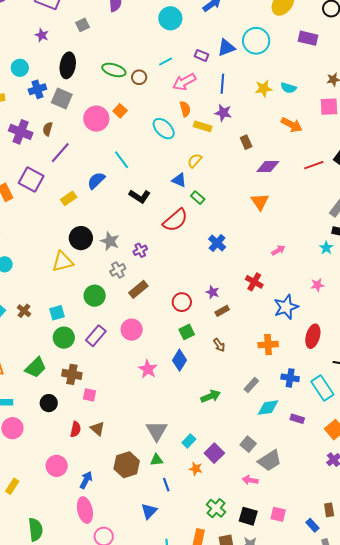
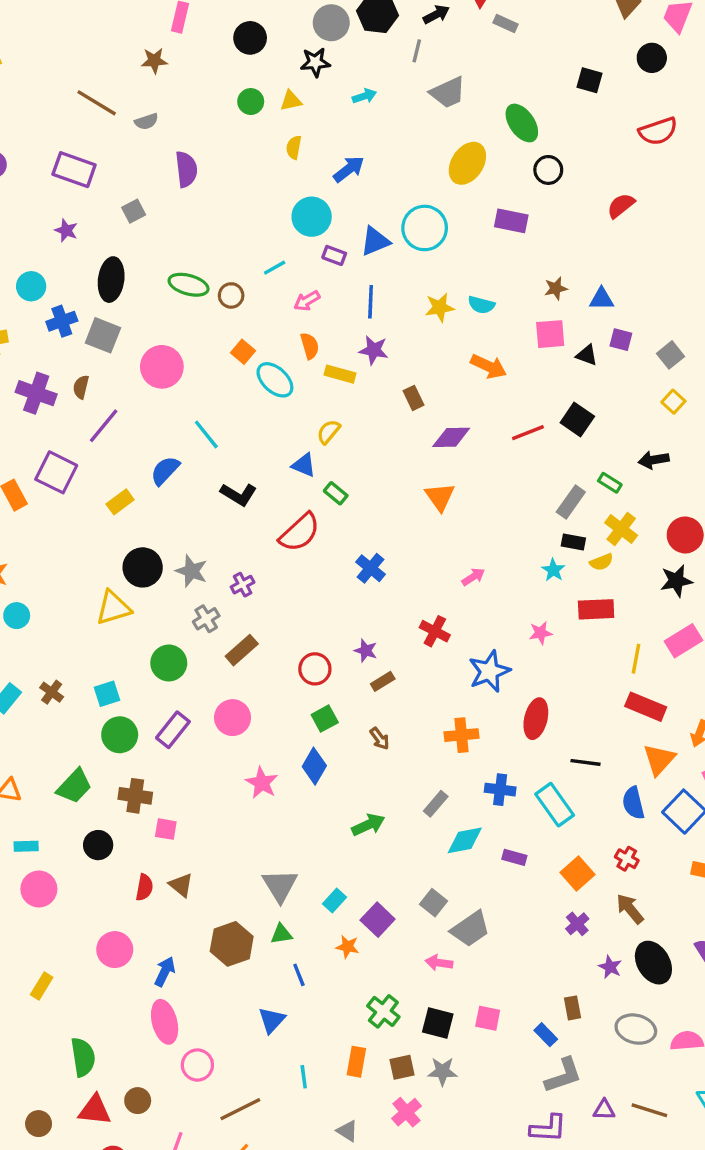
cyan circle: (170, 18) -> (312, 217), moved
pink arrow: (184, 82) -> (307, 301), size x0.7
orange square: (120, 111) -> (243, 352), moved

